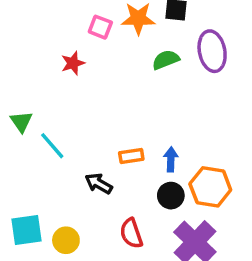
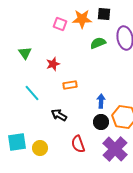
red star: (73, 63) -> (53, 64), moved
green triangle: (21, 122) -> (25, 53), moved
orange rectangle: (131, 156) -> (70, 85), moved

